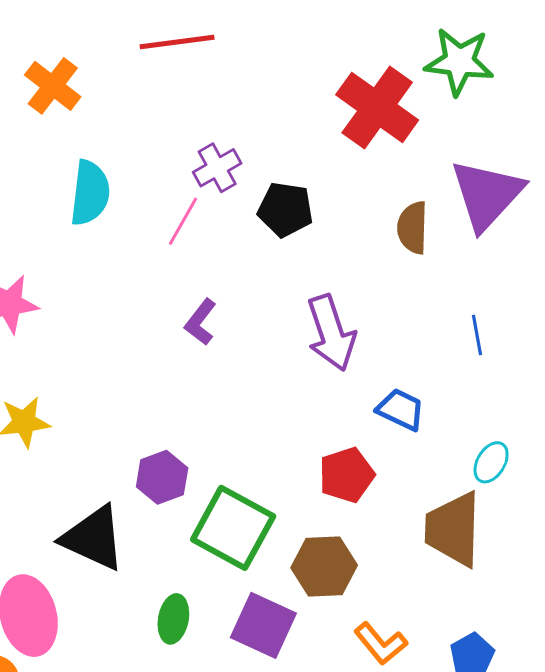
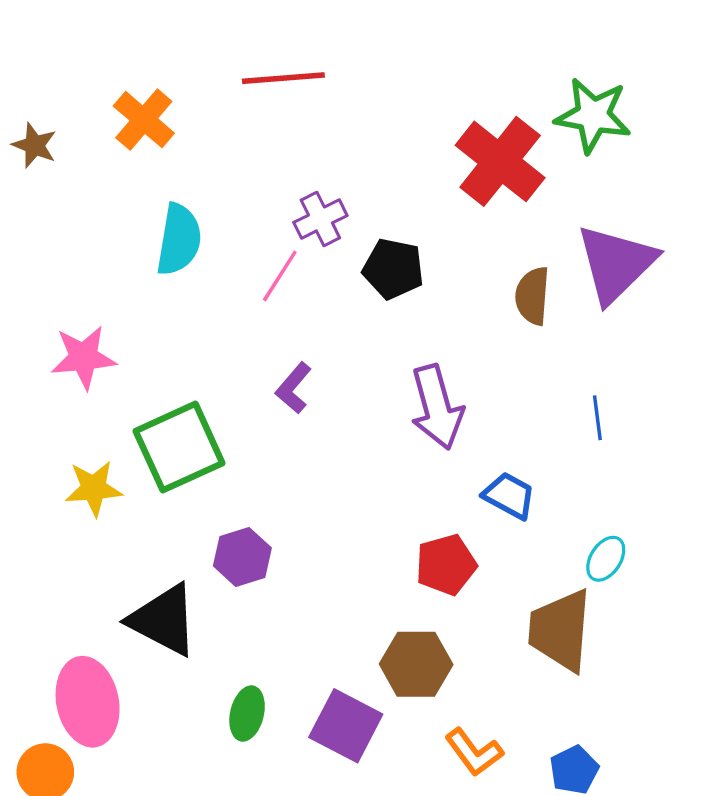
green square: (233, 528) -> (179, 447), moved, turned 34

